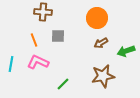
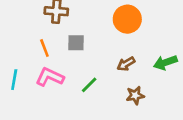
brown arrow: (101, 43) -> (126, 64), moved
brown star: (103, 76) -> (135, 95), size x0.6
green line: (63, 84) -> (89, 85), moved

